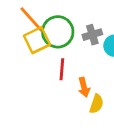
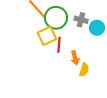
gray cross: (92, 35) -> (81, 20), turned 32
yellow square: (37, 40) -> (47, 36), moved

